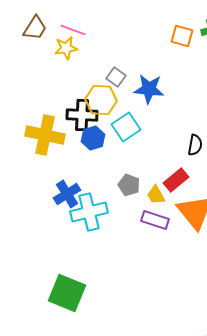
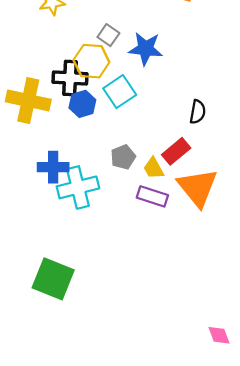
gray pentagon: (129, 185) -> (123, 157), turned 30
blue cross: (67, 194) -> (53, 167), turned 32

